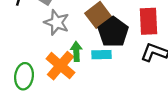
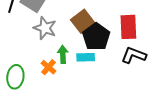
orange cross: (60, 66) -> (48, 67), size x0.6

